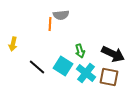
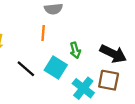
orange line: (50, 24) -> (43, 33), moved
cyan cross: (86, 73) -> (83, 88), moved

